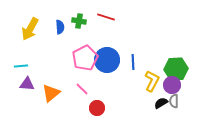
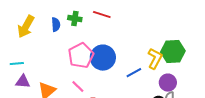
blue line: (133, 62) -> (134, 73), moved, turned 63
green hexagon: (176, 69) -> (173, 52), moved
yellow L-shape: (152, 81) -> (155, 59), moved

